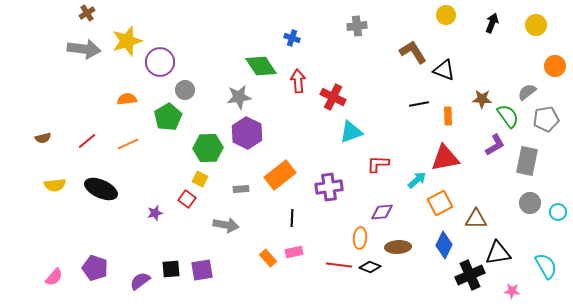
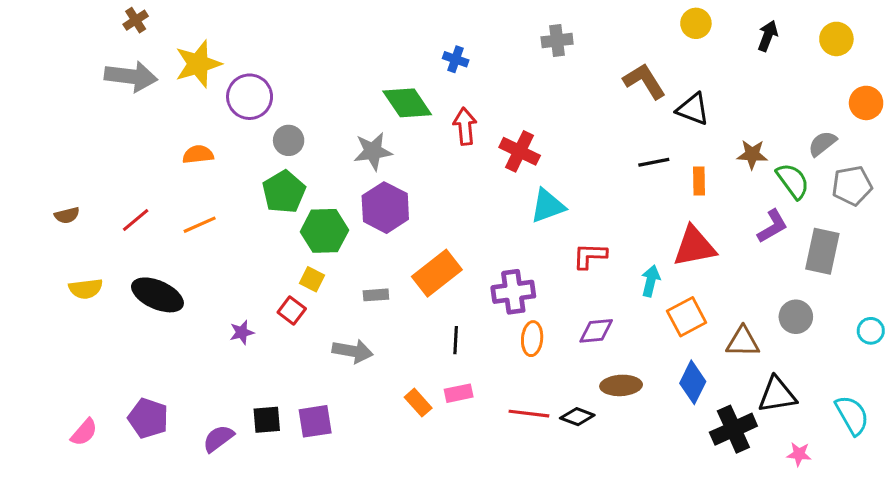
green pentagon: (168, 117) -> (284, 192), moved
cyan arrow: (417, 180) -> (651, 281), turned -36
gray circle: (530, 203) -> (796, 317), moved
orange ellipse: (360, 238) -> (532, 339), moved

